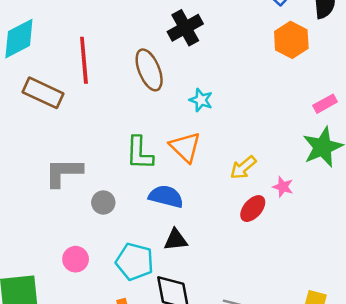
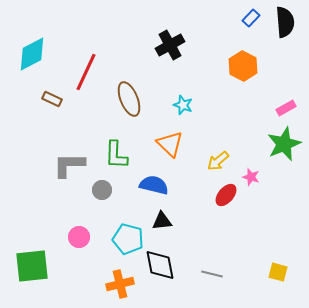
orange hexagon: (291, 40) -> (243, 66), moved
red line: (84, 60) -> (86, 72), turned 30
brown ellipse: (149, 70) -> (129, 99), moved
brown rectangle: (43, 93) -> (52, 99), size x0.6
green L-shape: (139, 153) -> (116, 155), moved

